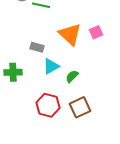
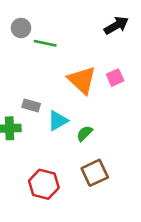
gray rectangle: (37, 47) -> (31, 105), moved
red hexagon: (48, 105) -> (44, 184), moved

